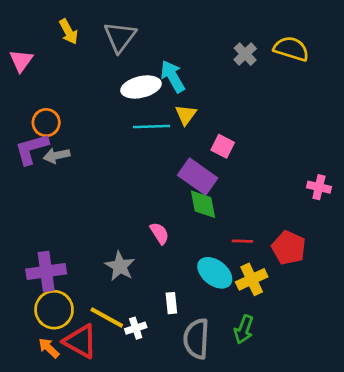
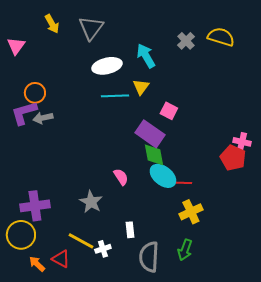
cyan arrow: (173, 76) -> (146, 56), moved
red pentagon: (289, 248) -> (233, 158), moved
cyan ellipse: (215, 273) -> (163, 176), moved
yellow circle: (54, 310) -> (21, 235), moved
red triangle: (80, 341) -> (61, 259), size x0.7

